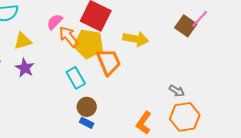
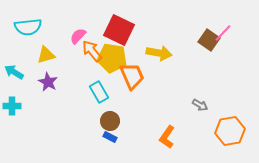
orange hexagon: (185, 117) -> (230, 131), moved

